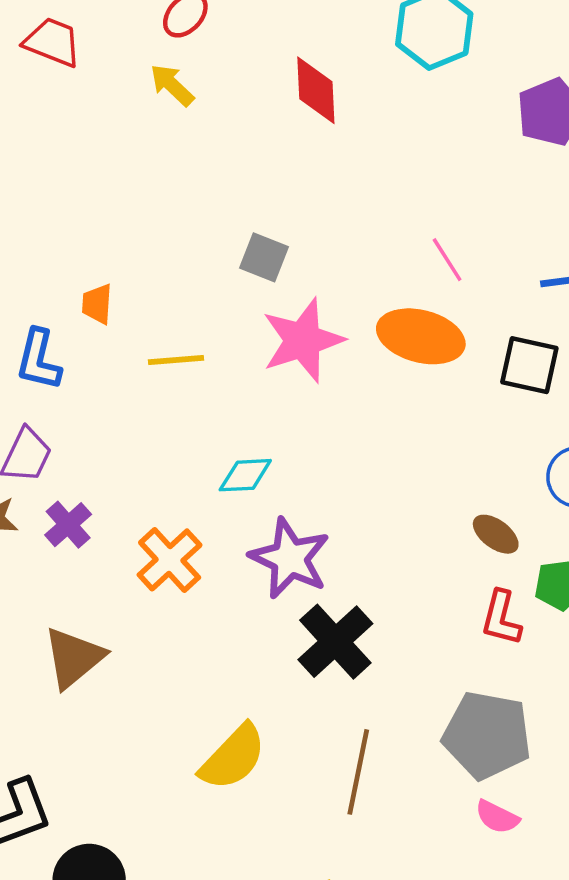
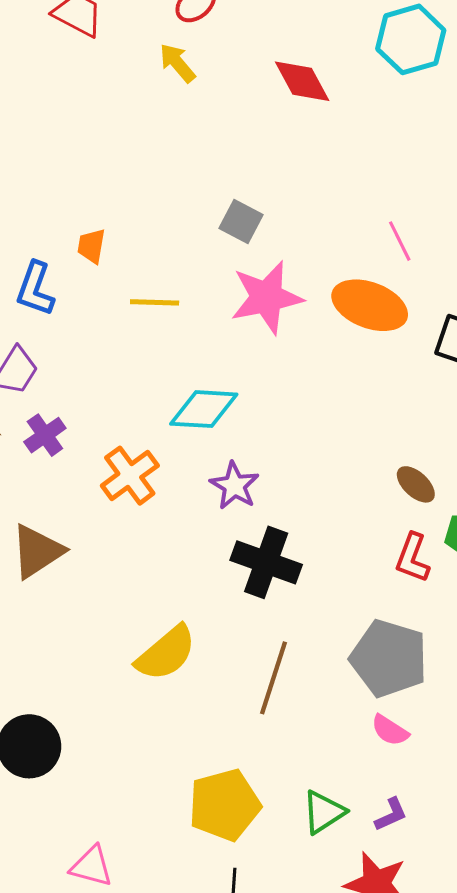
red diamond: (316, 90) -> (302, 81), turned -32
cyan diamond: (245, 475) -> (204, 409), size x1.4
purple star: (290, 558) -> (234, 486), size x0.7
black cross: (335, 642) -> (266, 562), turned -34

